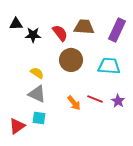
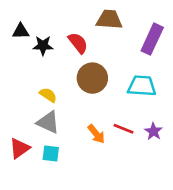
brown trapezoid: (84, 27) -> (109, 20), moved
red triangle: (17, 126) -> (20, 148), moved

